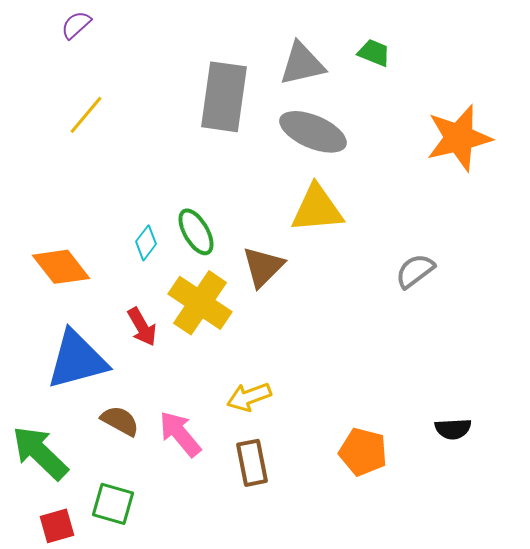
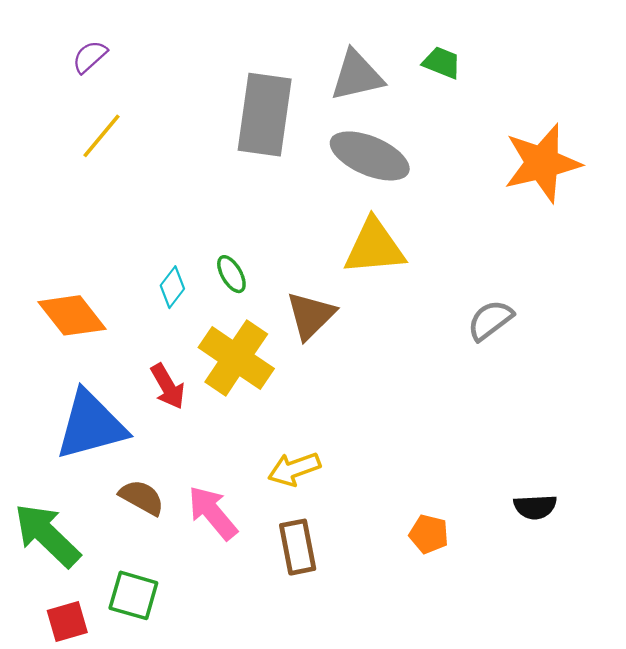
purple semicircle: (76, 25) -> (90, 57), moved
green ellipse: (196, 232) -> (231, 274), size x0.7
orange pentagon: (363, 452) -> (429, 534), size x0.7

